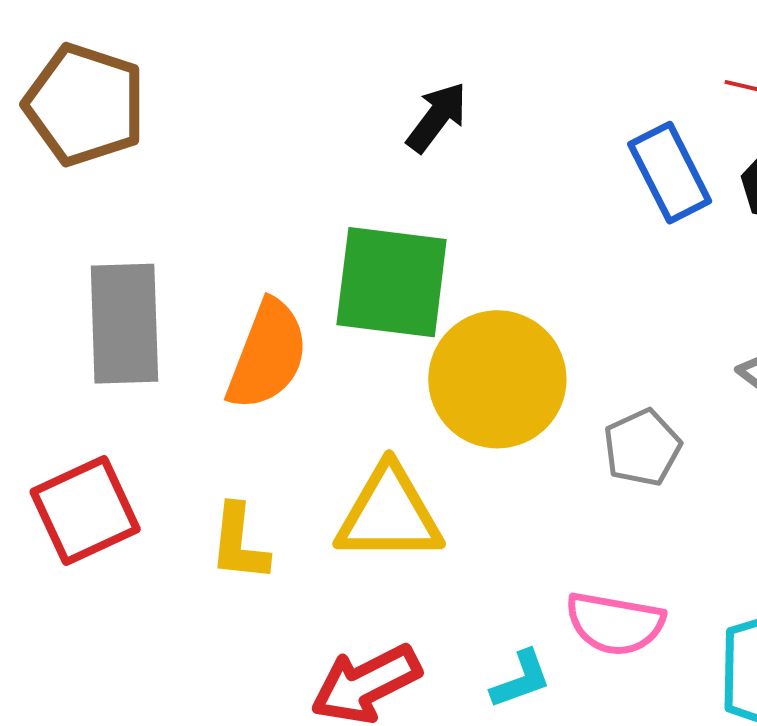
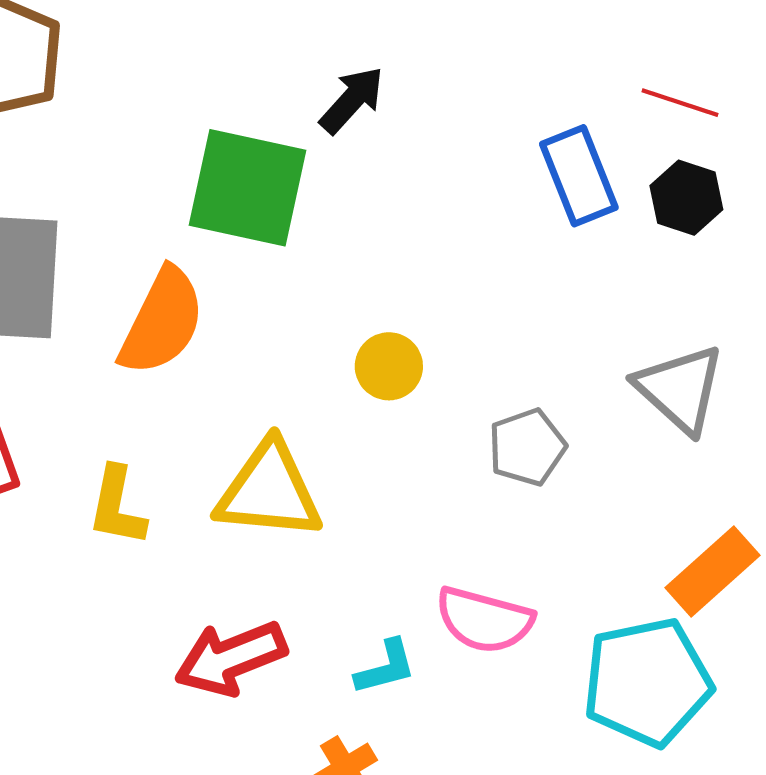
green square: (392, 282) -> (247, 188), moved
yellow circle: (497, 379) -> (389, 366), size x0.5

